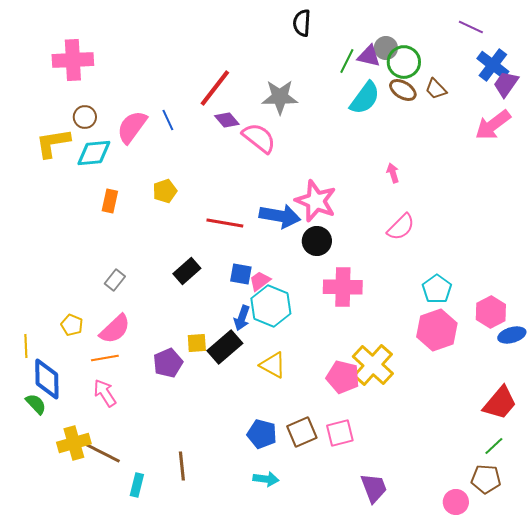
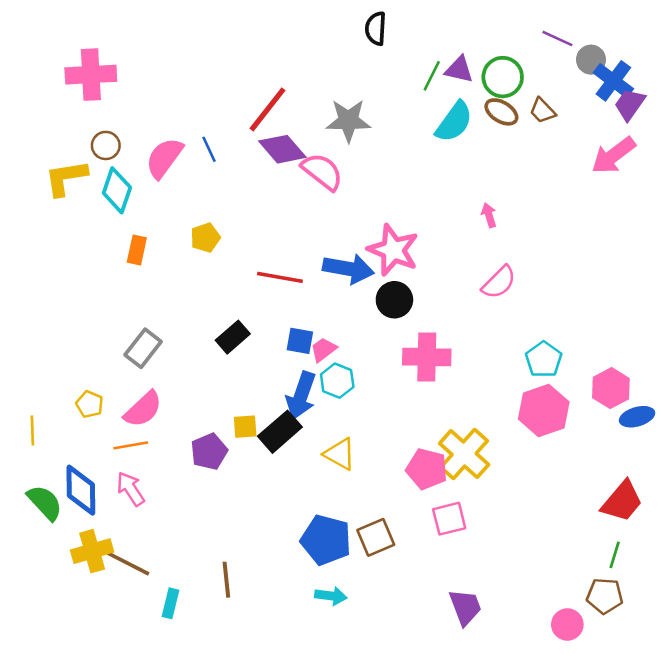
purple line: (471, 27) -> (557, 38), moved
gray circle: (386, 48) -> (591, 60), moved
purple diamond: (227, 120) -> (282, 149), size x1.5
cyan diamond: (94, 153) -> (117, 190), turned -66
gray rectangle: (115, 280) -> (143, 348), size x1.4
cyan hexagon: (271, 306) -> (337, 381), size x0.7
blue arrow: (242, 318) -> (301, 396), size x1.5
blue diamond: (47, 379) -> (81, 490), moved
green semicircle: (36, 404) -> (45, 503), size x1.4
pink square: (340, 433) -> (449, 519), moved
blue pentagon: (262, 434) -> (326, 540), size x1.4
green line: (494, 446) -> (615, 555), turned -30

